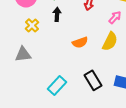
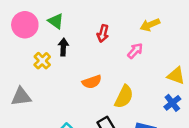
yellow cross: (32, 25) -> (42, 61), moved
yellow semicircle: (110, 41) -> (124, 97), moved

